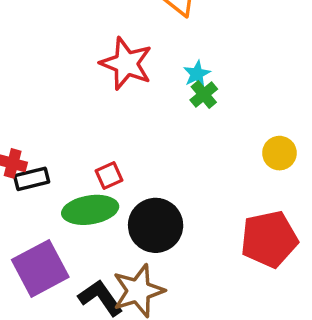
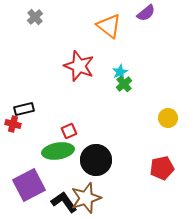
black rectangle: (32, 179) -> (24, 109), moved
red pentagon: (269, 239) -> (162, 168), size x0.7

